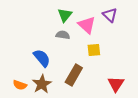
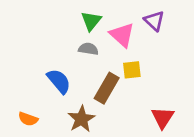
brown rectangle: (74, 75) -> (107, 88), moved
brown star: (42, 84) -> (81, 119), moved

